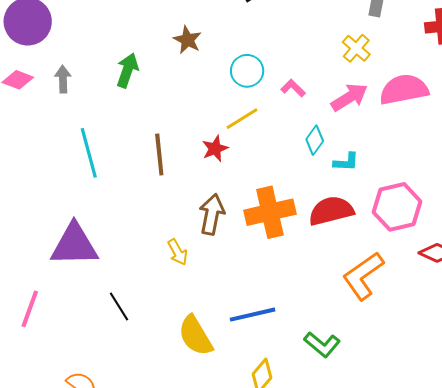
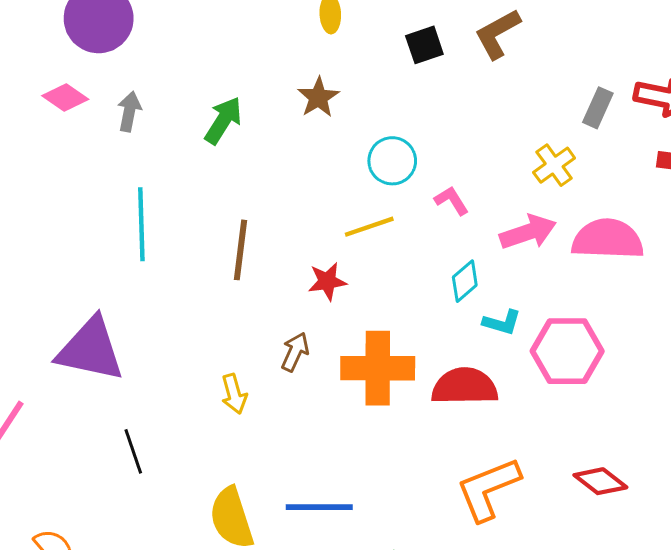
red star: (215, 149) -> (327, 281), moved
pink hexagon: (397, 207) -> (567, 351), moved
brown arrow: (212, 214) -> (295, 352), size x0.7

